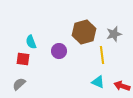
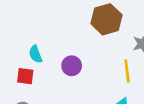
brown hexagon: (84, 32) -> (106, 19), moved

